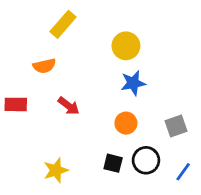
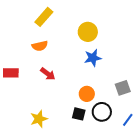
orange semicircle: (44, 66) -> (40, 46), moved
orange circle: (126, 123) -> (87, 94), moved

